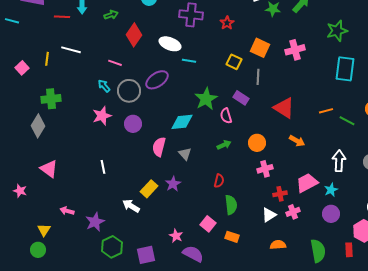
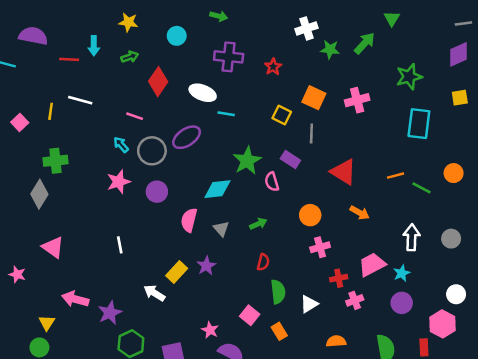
green arrow: (224, 145) -> (258, 224), moved
pink arrow: (67, 211) -> (75, 299), size x1.5
white triangle: (269, 215) -> (309, 304), moved
orange rectangle: (232, 237) -> (279, 331), turned 40

